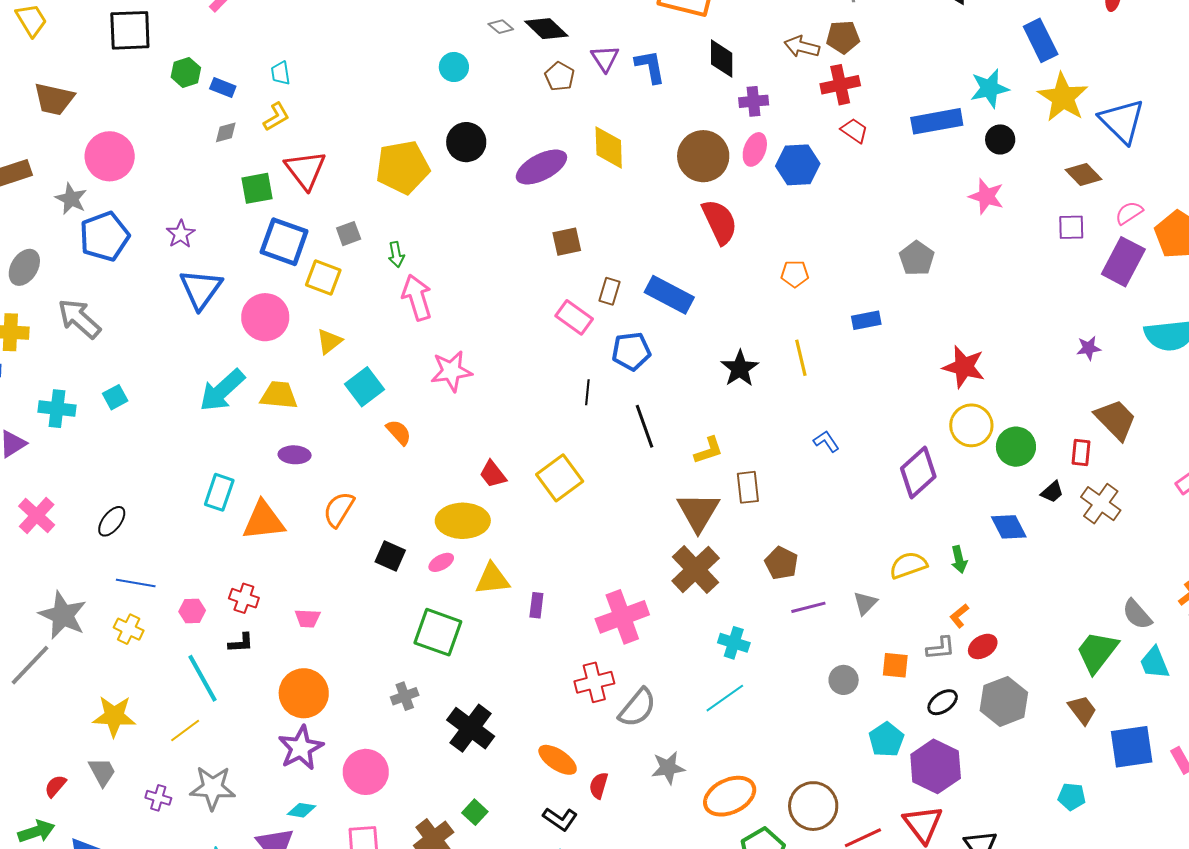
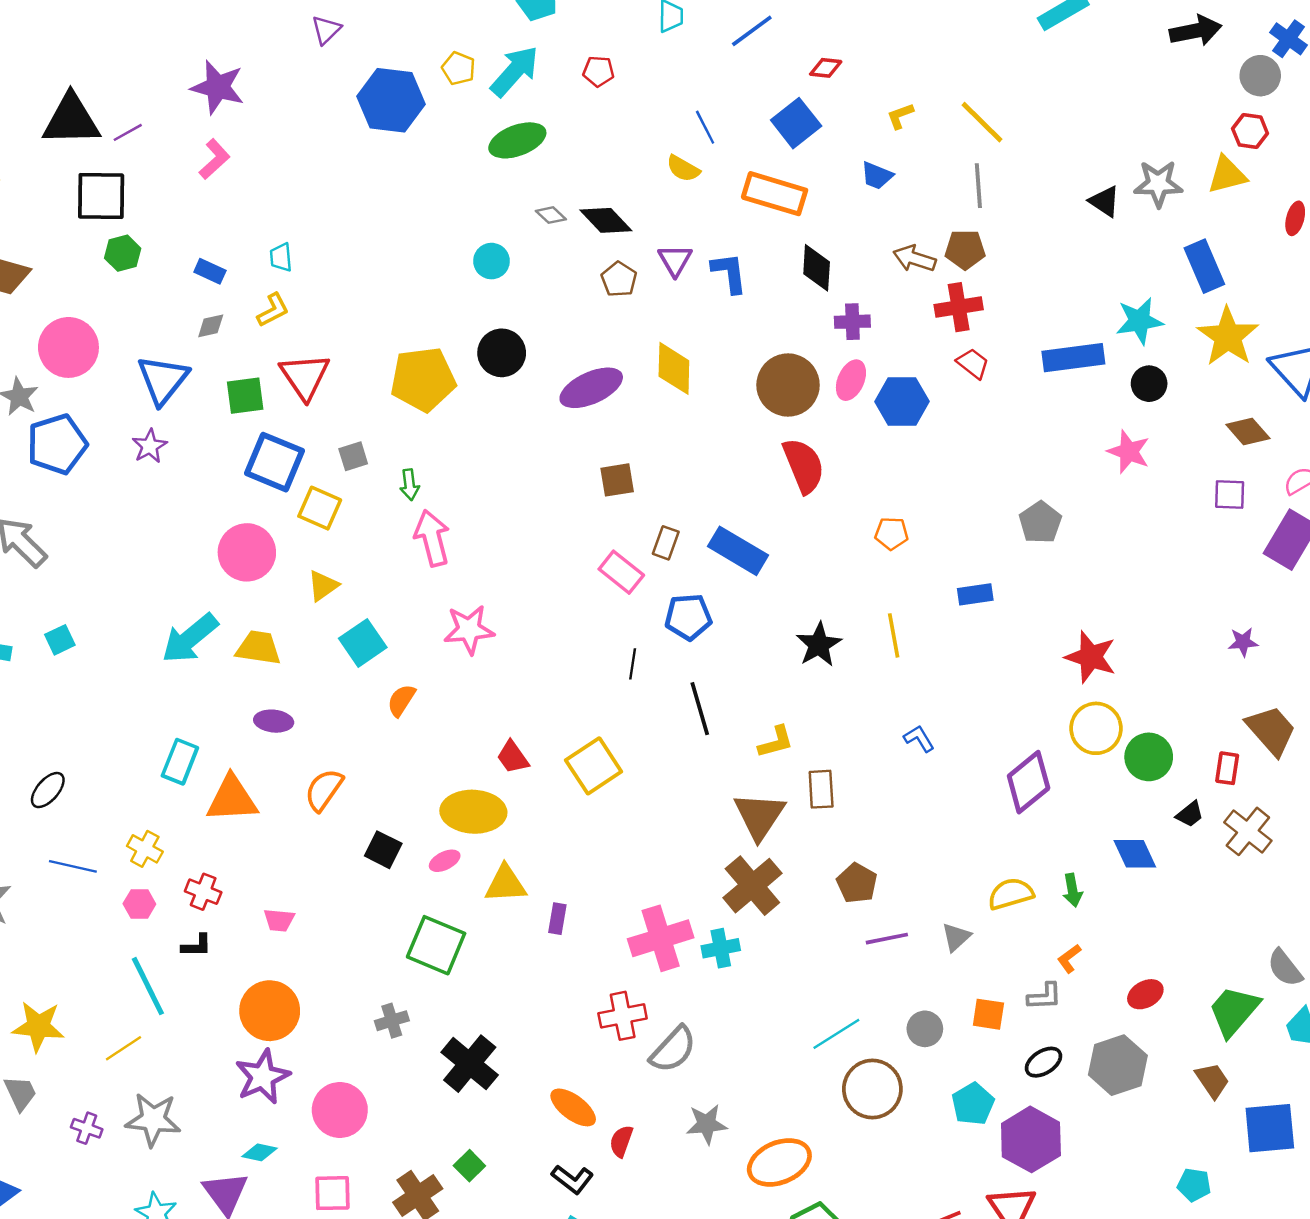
green hexagon: (186, 72) -> (123, 253), moved
blue triangle: (201, 289) -> (163, 380), moved
orange semicircle: (399, 432) -> (401, 700), turned -108
yellow cross: (129, 629) -> (145, 849), moved
cyan cross: (734, 643) -> (721, 948), moved, turned -32
red ellipse: (983, 646) -> (1145, 994), moved
cyan line: (725, 698) -> (836, 1034), moved
brown circle: (813, 806) -> (872, 1089), moved

